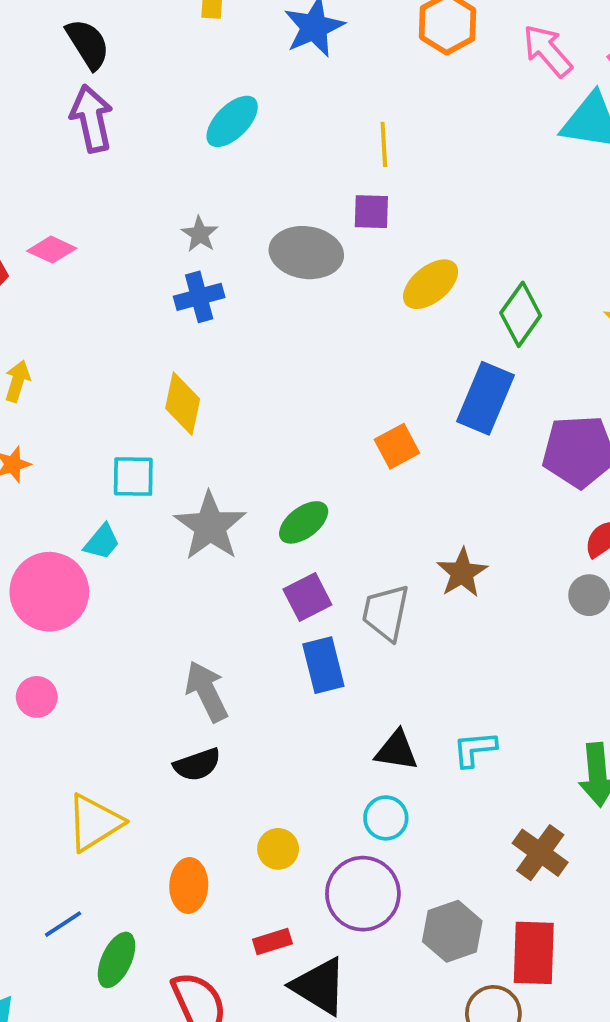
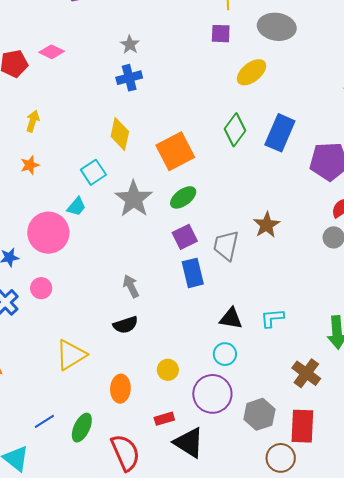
gray ellipse: (306, 253) -> (277, 27), moved
green diamond: (521, 314) -> (235, 130), moved
orange square: (397, 446) -> (175, 151), moved, size x1.6
cyan square: (133, 477) -> (93, 172), turned -35
gray arrow: (207, 691) -> (131, 286), size x0.7
blue line: (63, 924) -> (44, 421), moved

